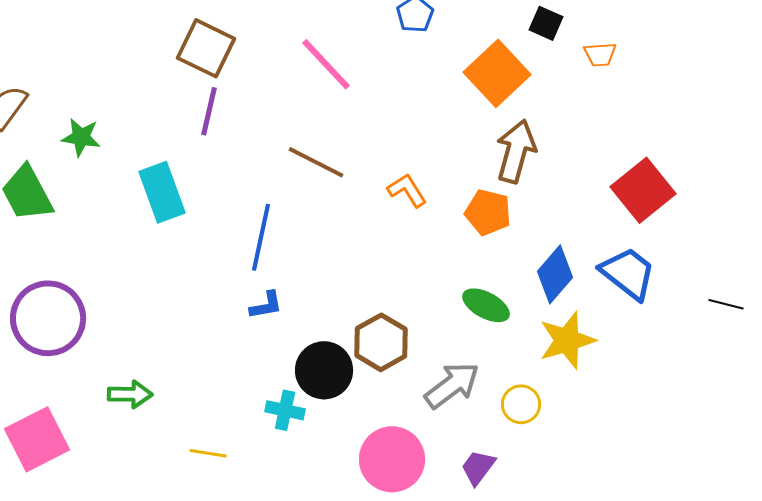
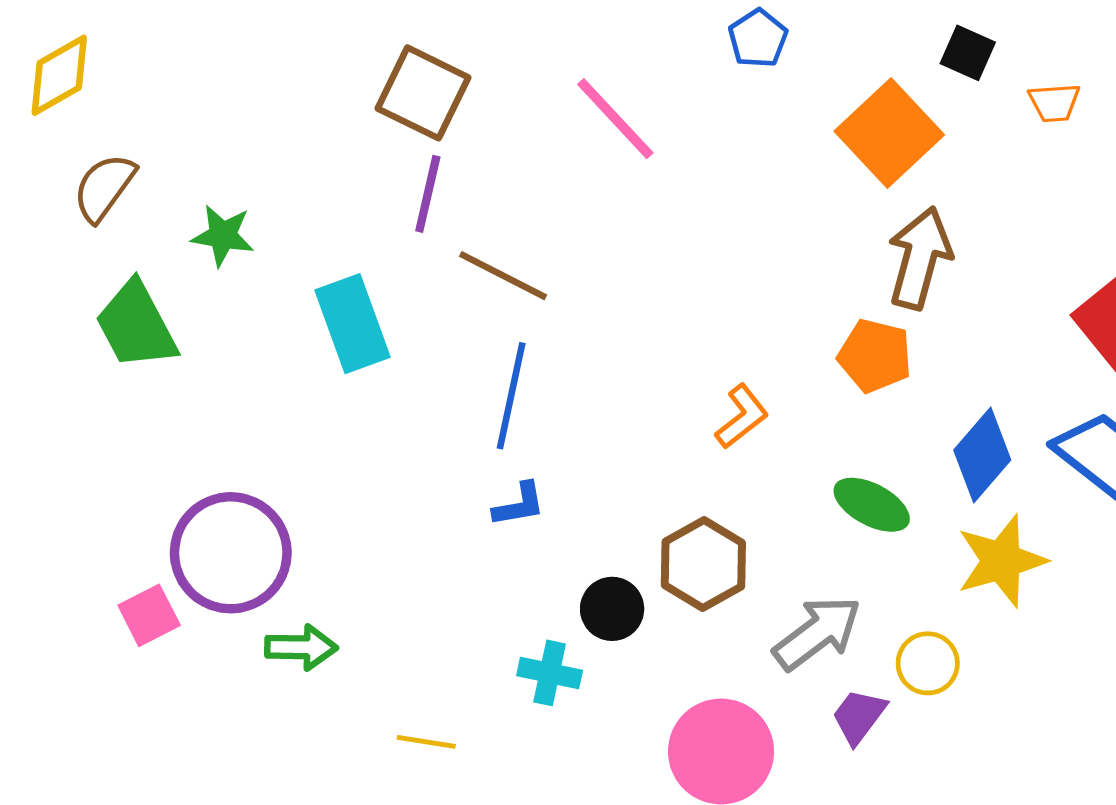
brown line: (316, 162) -> (503, 276), moved
orange L-shape: (407, 190) -> (742, 417), moved, turned 84
purple circle: (48, 318) -> (231, 553), moved
black circle: (324, 370) -> (612, 609), size x0.7
pink square: (37, 439) -> (149, 615), moved, size x0.6
purple trapezoid: (478, 467) -> (859, 716), moved

